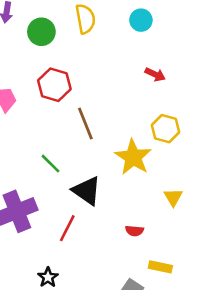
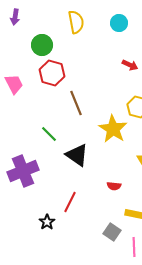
green circle: (41, 32) -> (42, 45), moved
red line: (67, 228) -> (70, 202), moved

